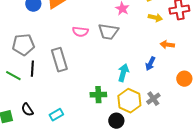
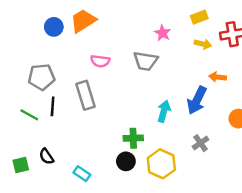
pink semicircle: (80, 32) -> (100, 61), moved
blue arrow: (150, 64) -> (197, 100), size x1.6
yellow hexagon: (129, 101) -> (161, 164), moved
cyan rectangle: (56, 115) -> (82, 174), moved, turned 64
black circle: (116, 121) -> (126, 161), moved

